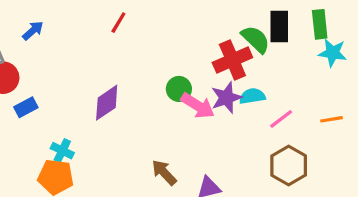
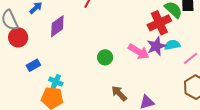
green circle: (179, 89) -> (105, 57), moved
purple diamond: (107, 103) -> (57, 26), moved
blue rectangle: (26, 107) -> (33, 65), moved

